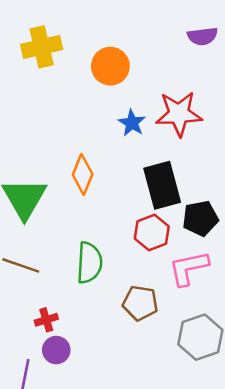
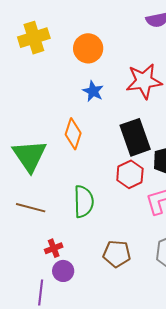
blue star: (132, 123) -> (93, 91), moved
brown pentagon: (140, 303) -> (117, 254), moved

